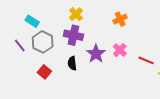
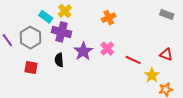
cyan rectangle: (32, 21) -> (46, 17), moved
red square: (44, 72) -> (31, 68), turned -32

